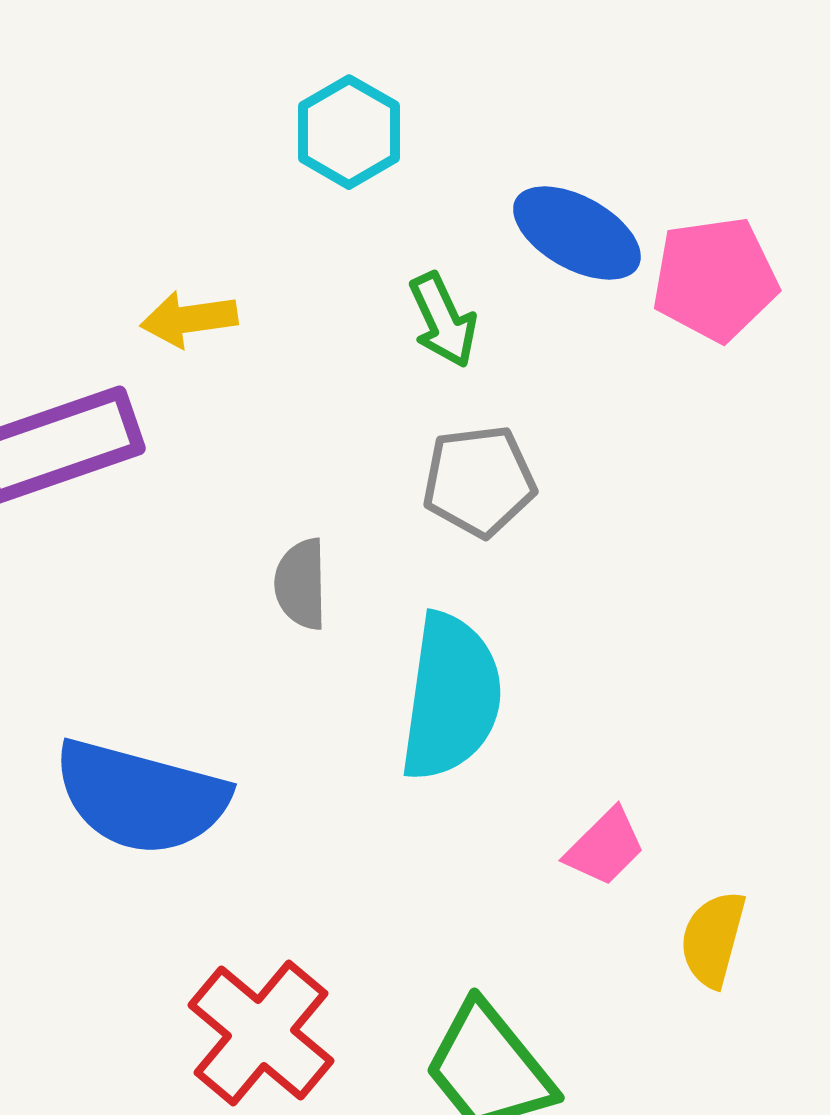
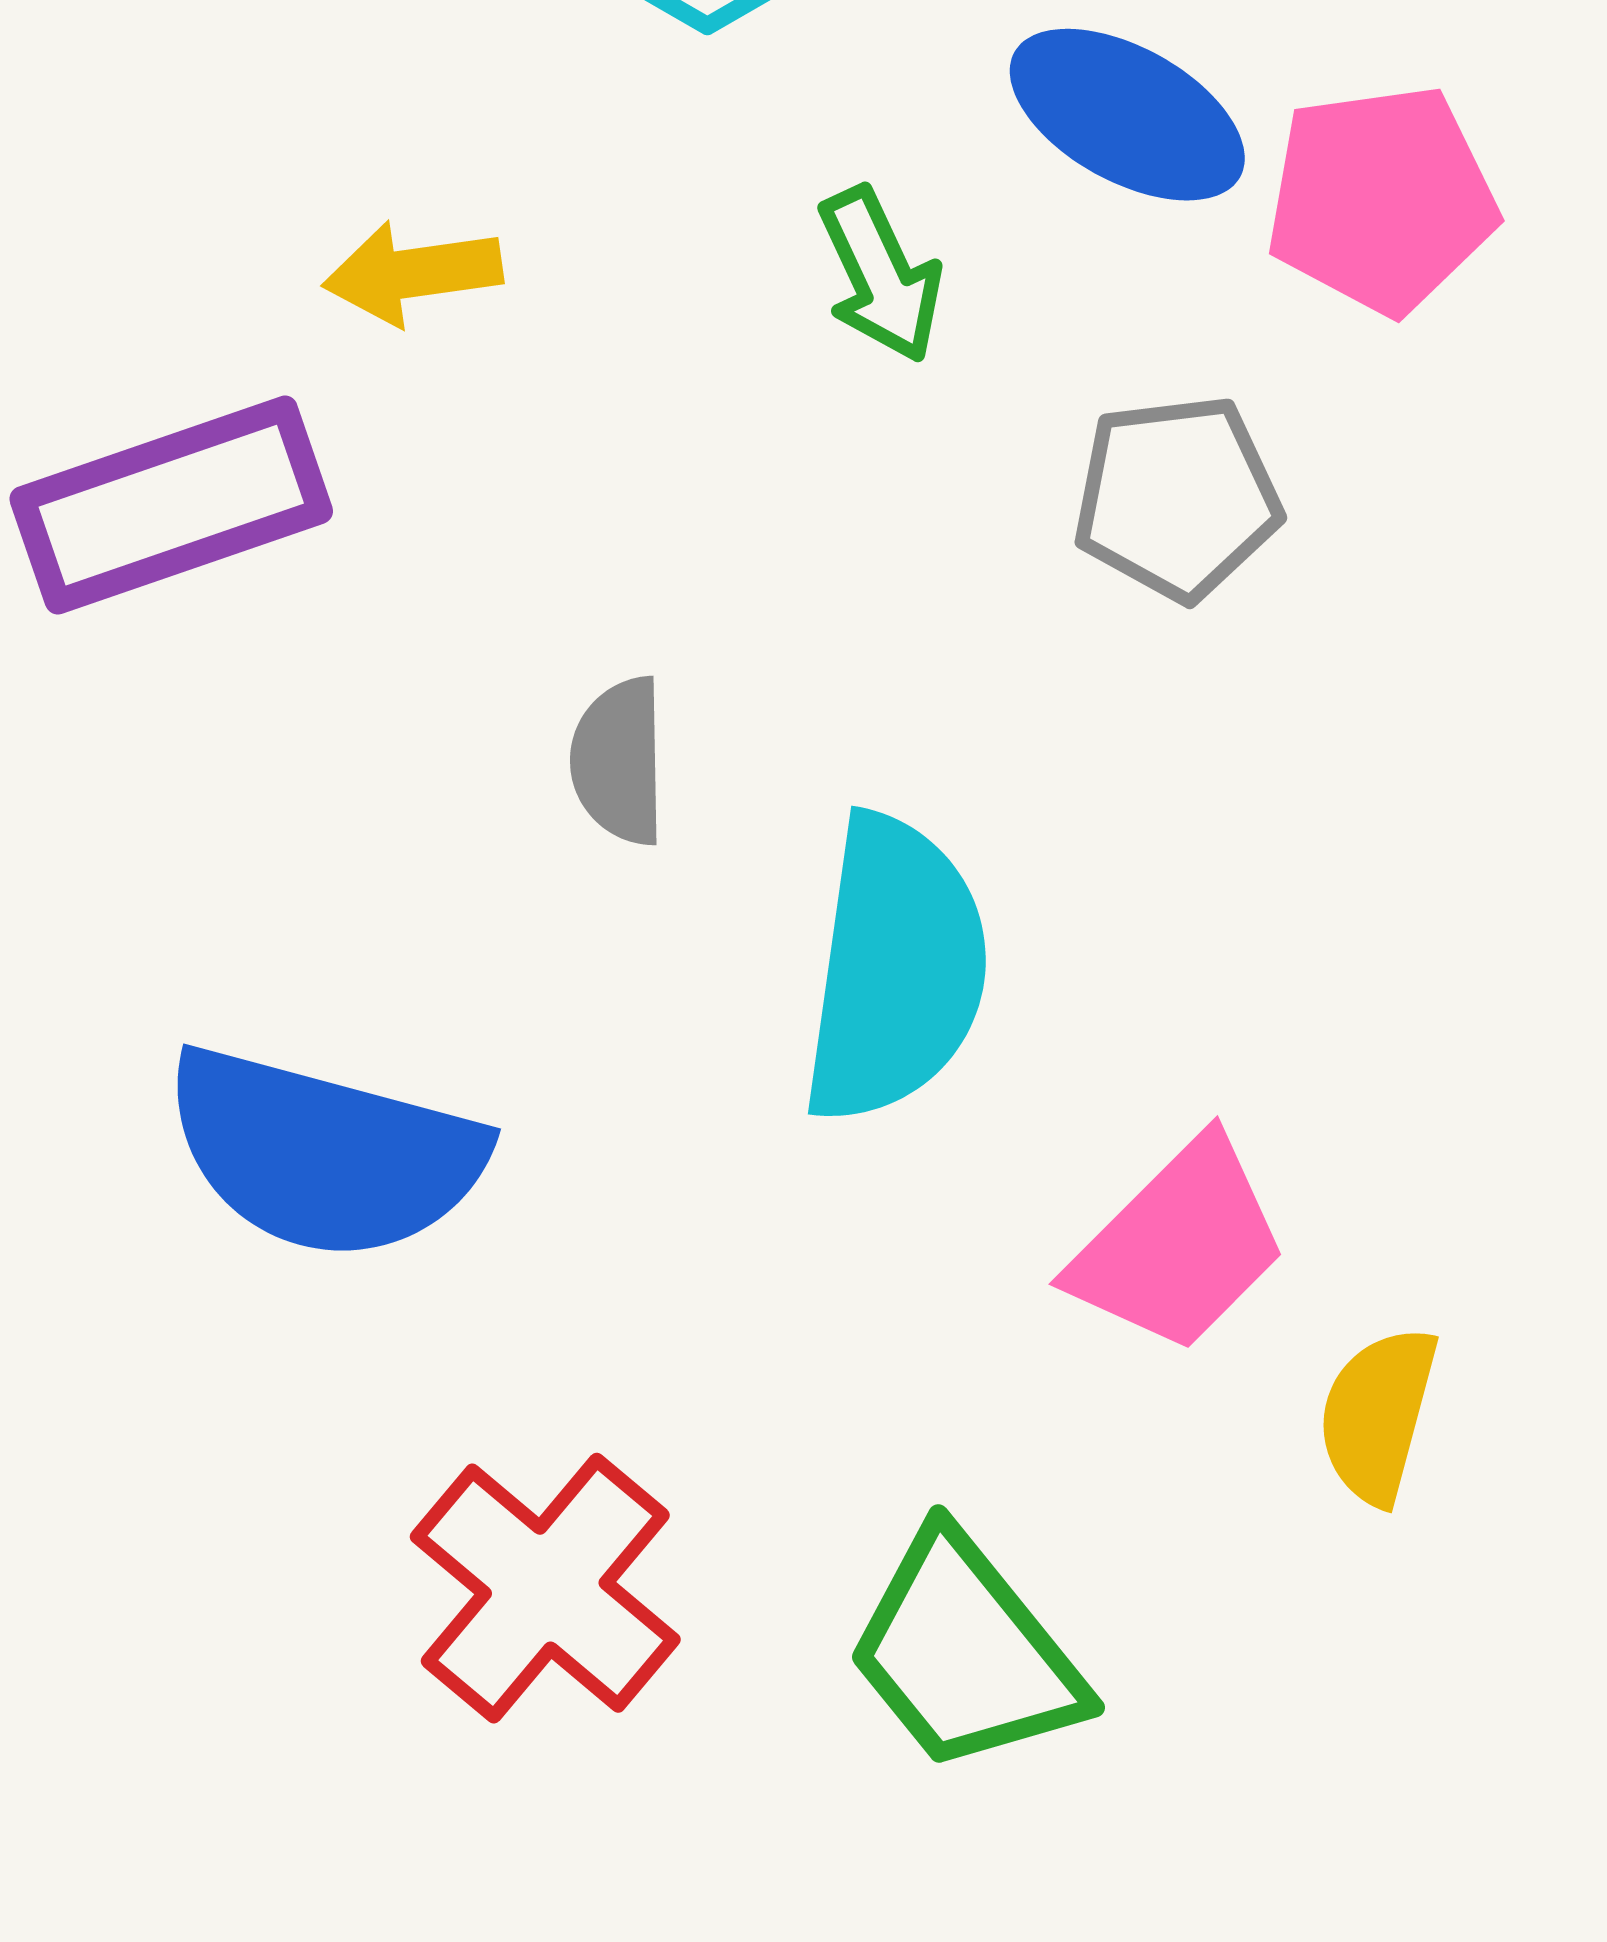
gray pentagon: (479, 481) -> (1177, 498), moved
pink trapezoid: (605, 847) -> (1179, 1246), size x1.5

